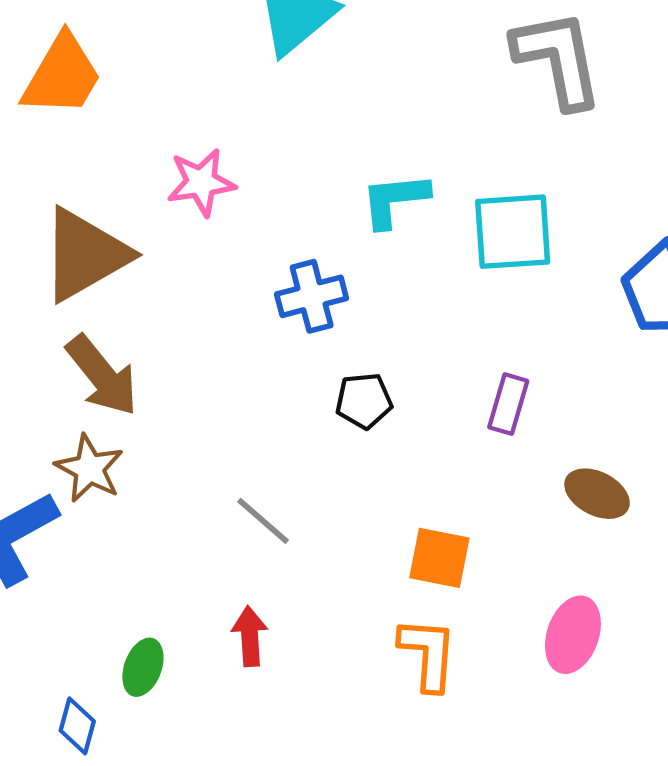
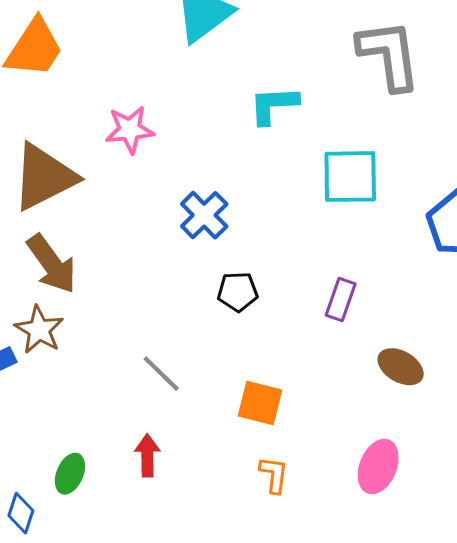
cyan L-shape: (395, 200) -> (274, 105), moved
blue cross: (312, 296) -> (204, 215), turned -33
orange square: (439, 558) -> (260, 403), moved
orange L-shape: (428, 654) -> (274, 475), size x0.7

